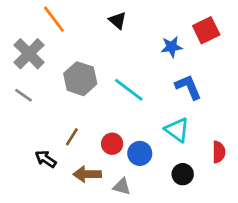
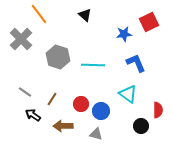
cyan line: (129, 90) -> (93, 65), turned -35
gray line: (23, 95) -> (25, 92), moved
black circle: (183, 174) -> (141, 126), moved
gray triangle: (122, 187) -> (96, 134), moved

